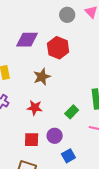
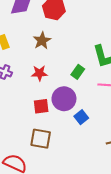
purple circle: (55, 136) -> (64, 99), size x1.5

